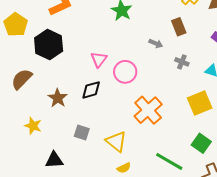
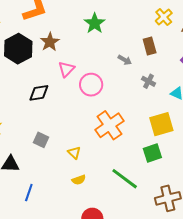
black diamond: (91, 90) -> (39, 93), moved
brown star: (58, 98) -> (50, 42), moved
yellow triangle: (116, 141) -> (74, 153), size x0.6
green square: (201, 143) -> (152, 153), moved, turned 30

